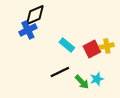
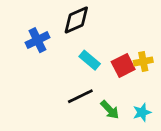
black diamond: (35, 15) -> (76, 20), moved
cyan star: (97, 79) -> (142, 112), moved

